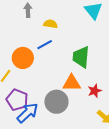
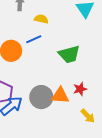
green trapezoid: (81, 57) -> (69, 54), turned -115
orange triangle: (72, 83) -> (60, 96), moved

